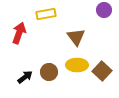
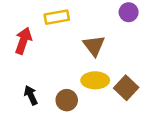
brown circle: (49, 72) -> (67, 100), moved
black arrow: (25, 77) -> (31, 95), turned -77

